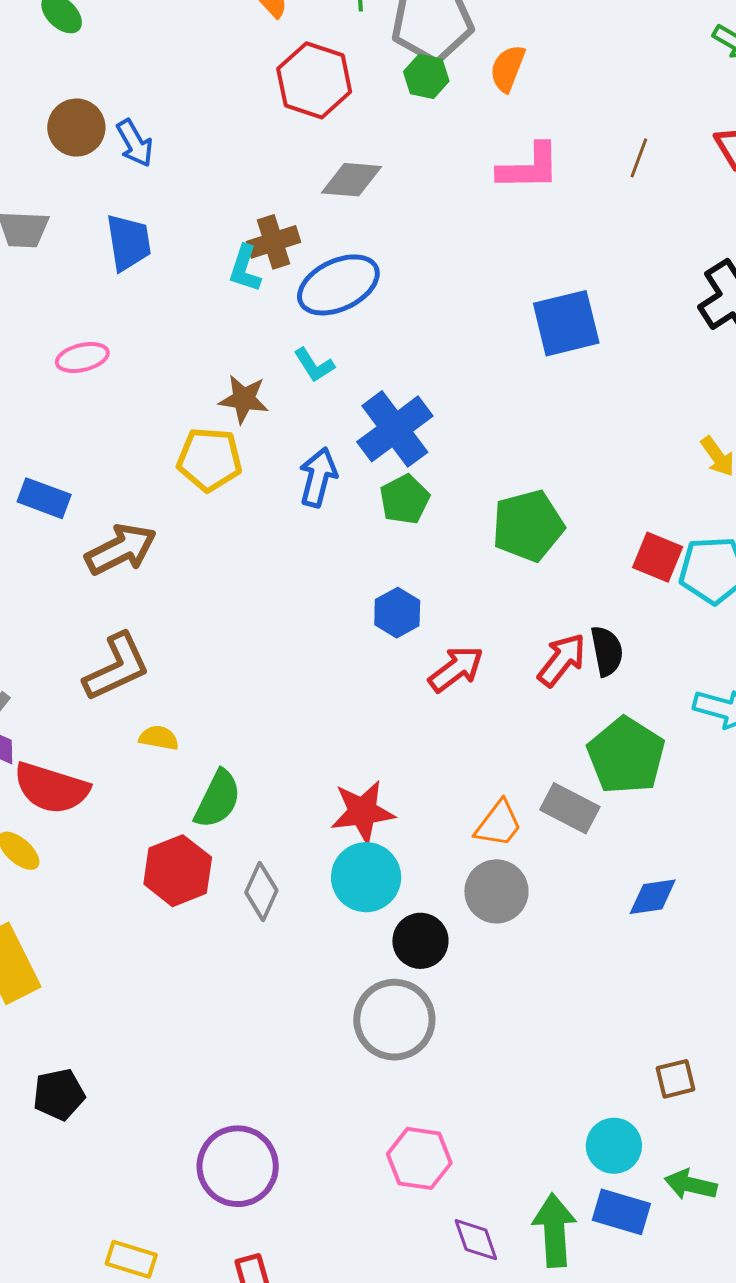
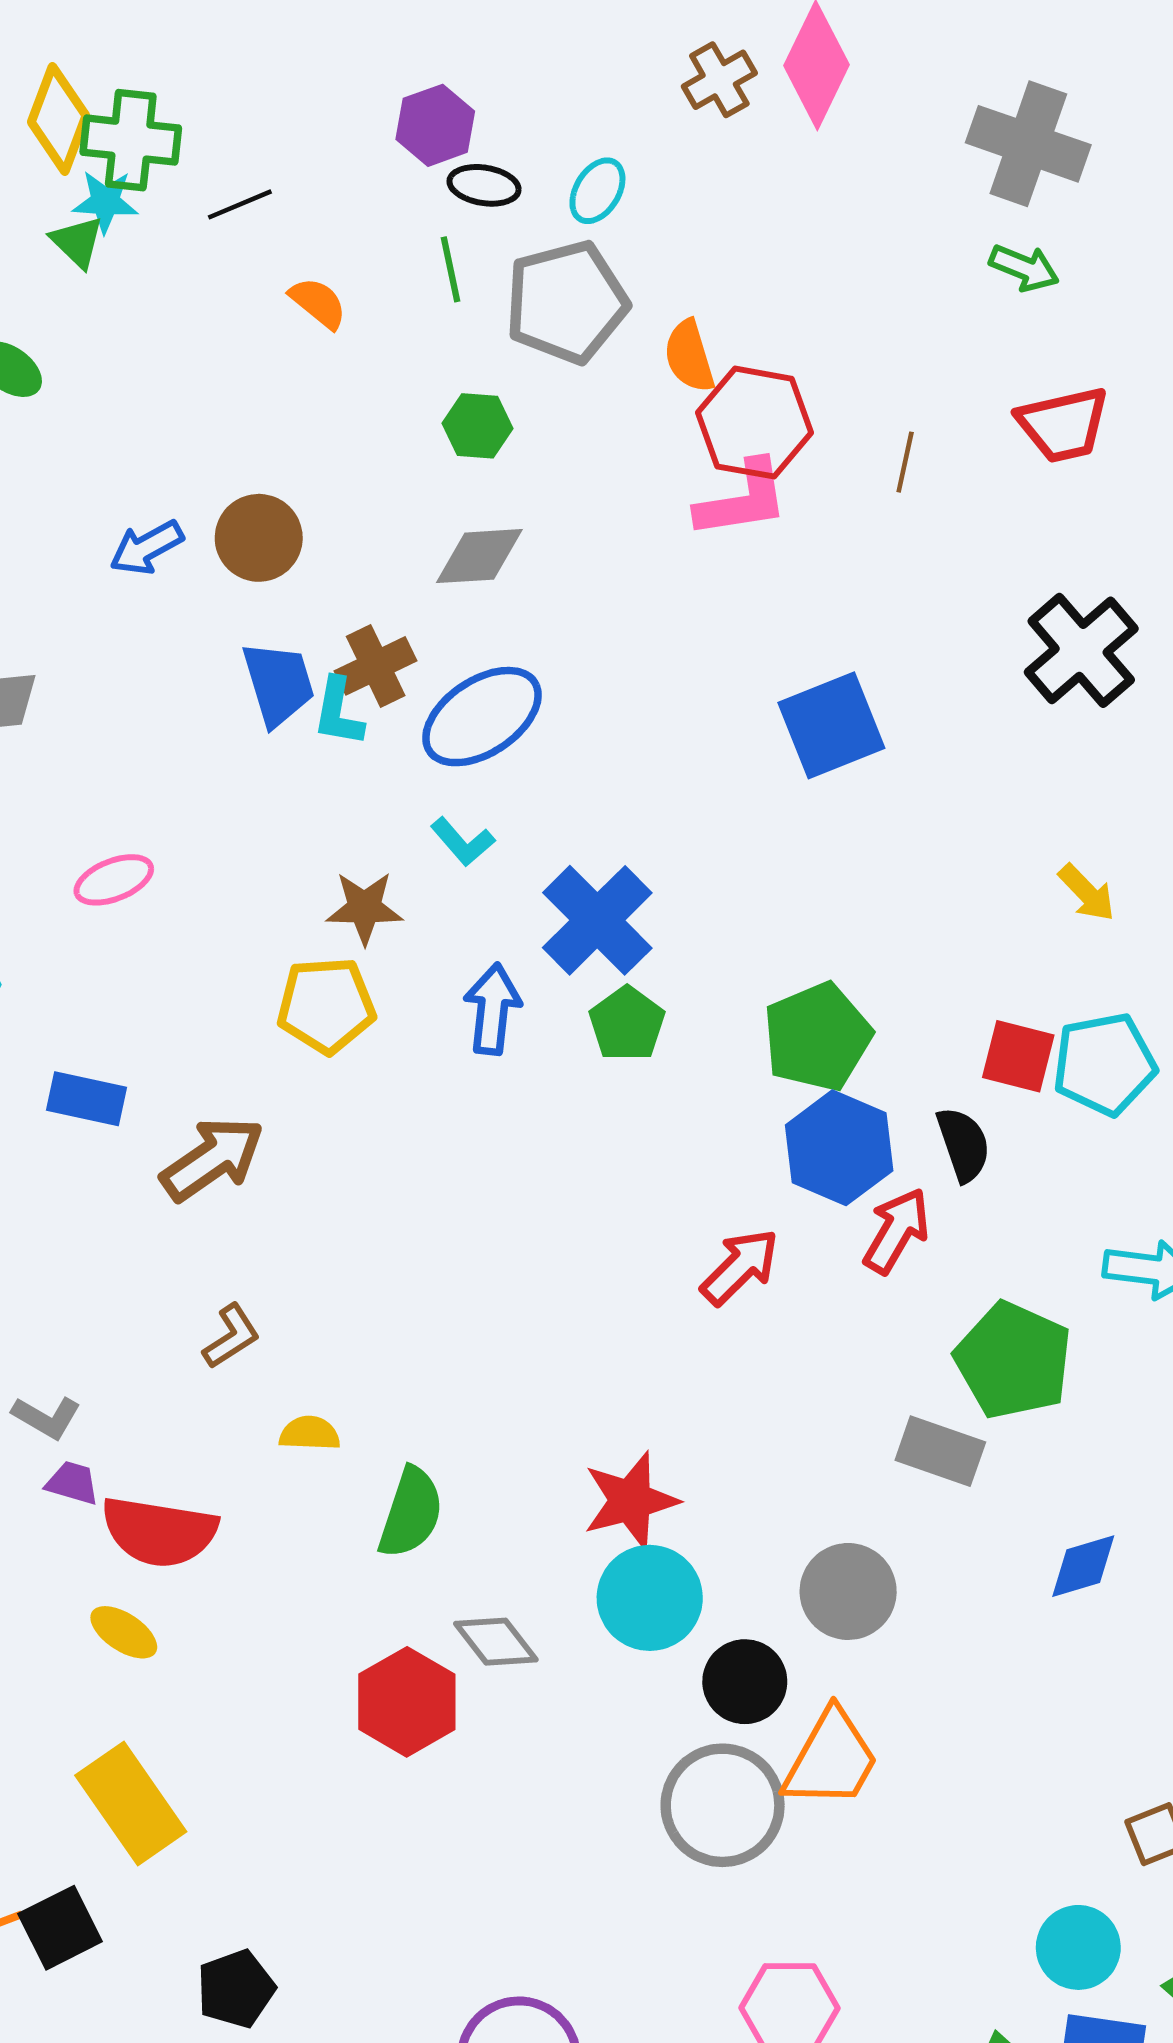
orange semicircle: (508, 68) -> (689, 356), turned -30
green hexagon: (426, 76) -> (477, 426), moved
red hexagon: (314, 80) -> (755, 423), moved
brown circle: (76, 128) -> (259, 538), moved
blue arrow: (135, 143) -> (146, 548), turned 99
blue trapezoid: (129, 242) -> (278, 684), moved
blue hexagon: (397, 613) -> (839, 1148), moved, size x1.5
black semicircle: (607, 651) -> (963, 1144), moved
brown L-shape: (117, 667) -> (231, 1336), size x0.6
orange trapezoid: (498, 824) -> (831, 1759), moved, size x1.4
red hexagon: (178, 871) -> (407, 1702), moved
gray diamond: (261, 891) -> (496, 1642), turned -54

